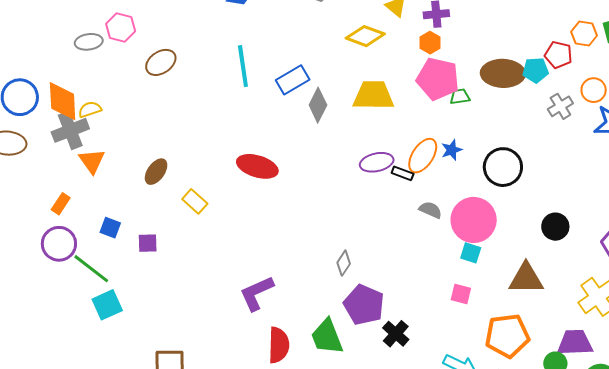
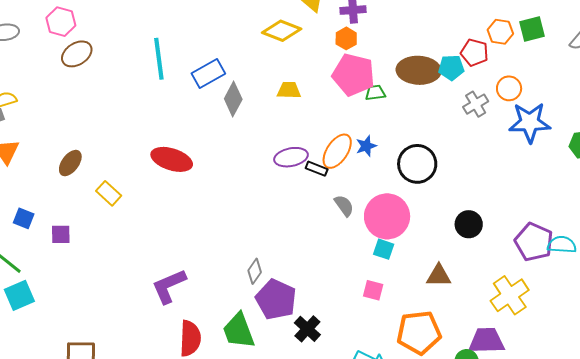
pink hexagon: (121, 27) -> (61, 22), moved
yellow trapezoid: (373, 95) -> (289, 90), size x0.6
gray semicircle: (430, 210) -> (344, 206), turned 30
gray diamond: (344, 263) -> (255, 271), moved
brown triangle: (526, 279) -> (439, 276), size x0.7

